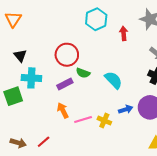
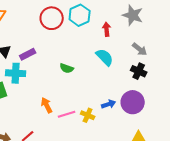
red circle: (67, 55) -> (52, 18), moved
cyan semicircle: (113, 80) -> (105, 57), moved
purple rectangle: (65, 84) -> (28, 54), moved

